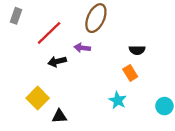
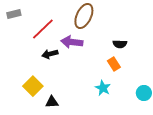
gray rectangle: (16, 16) -> (14, 14), turned 56
purple arrow: (82, 48) -> (72, 42), size x1.5

